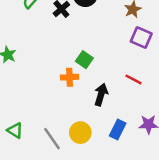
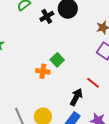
black arrow: (101, 95) -> (76, 97), moved

